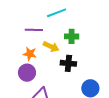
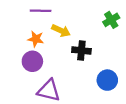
green cross: (72, 36) -> (111, 20), moved, turned -32

